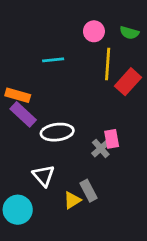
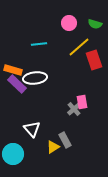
yellow line: (108, 64) -> (79, 47), turned 45
red rectangle: (128, 82) -> (94, 60), turned -60
white ellipse: (57, 132) -> (35, 78), moved

